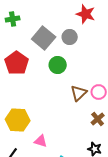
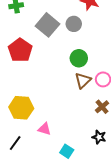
green circle: (58, 65) -> (79, 58), moved

